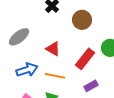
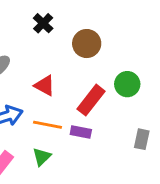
purple rectangle: (91, 86) -> (81, 132), moved, turned 40

